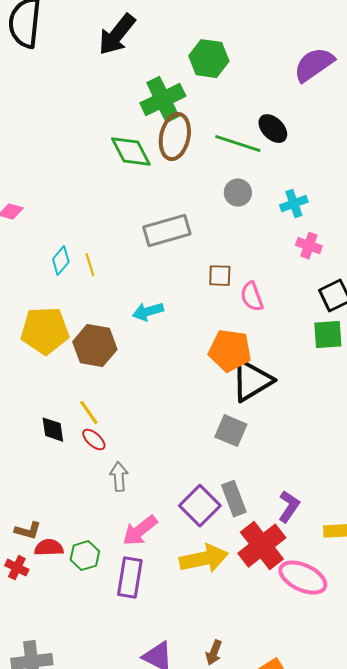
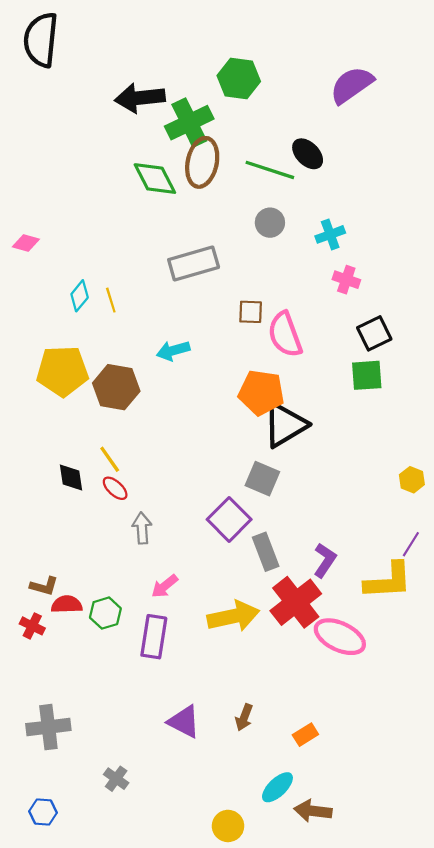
black arrow: (117, 35) -> (140, 98), moved, turned 45
pink semicircle: (252, 297) -> (285, 334), size x1.4
purple square: (200, 506) -> (229, 519), moved
pink arrow: (140, 531) -> (165, 586), size x0.7

